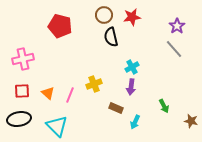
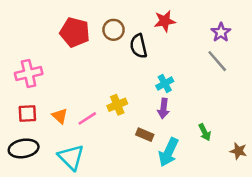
brown circle: (104, 15) -> (114, 30), moved
pink line: (70, 95) -> (87, 118), turned 35
cyan arrow: (135, 122) -> (168, 152), size x1.6

